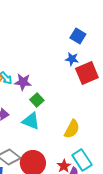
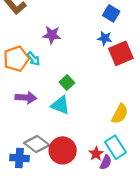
purple star: (23, 82) -> (52, 35), moved
yellow semicircle: (72, 129) -> (120, 114), moved

